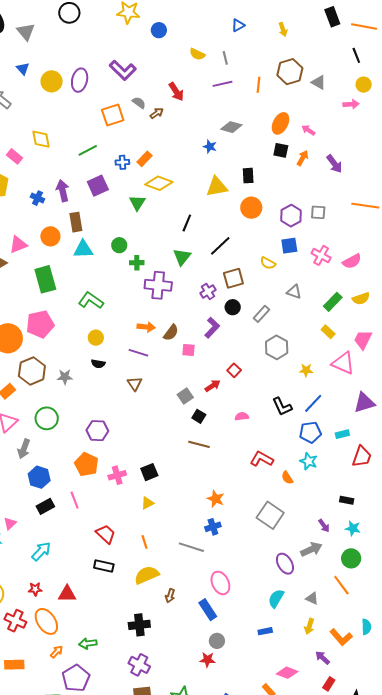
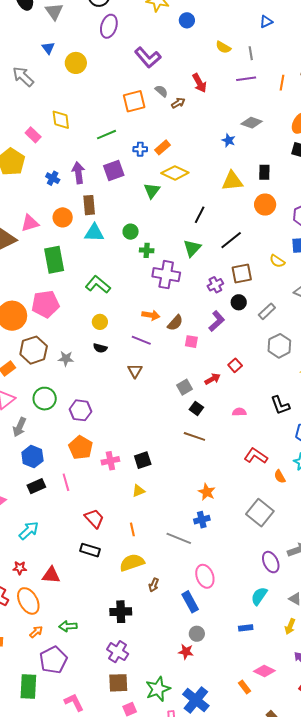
purple ellipse: (80, 80) -> (109, 26), moved
purple hexagon: (97, 431) -> (81, 410), moved

